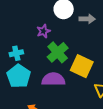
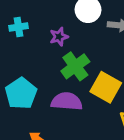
cyan cross: (16, 53) -> (18, 27), moved

